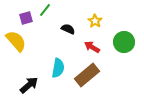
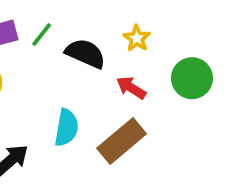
green line: (45, 10) -> (42, 34), moved
black semicircle: (68, 29) -> (85, 53), size x1.5

